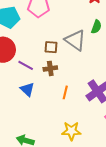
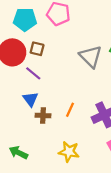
brown square: (51, 47) -> (37, 49), moved
brown cross: (50, 68) -> (43, 116), moved

